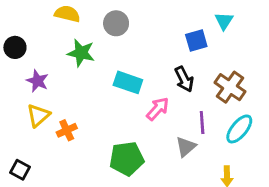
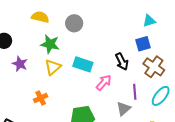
cyan triangle: (224, 21) -> (149, 21), turned 40
blue square: (196, 41) -> (143, 44), moved
yellow triangle: (38, 115) -> (53, 67), moved

